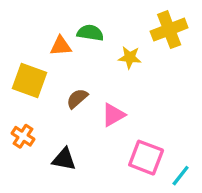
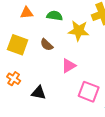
orange triangle: (61, 46) -> (27, 13), moved
yellow star: (130, 57) -> (79, 31), size x1.5
brown semicircle: (77, 98) -> (47, 45), moved, turned -96

